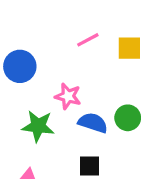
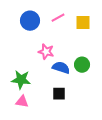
blue circle: (20, 66) -> (30, 21), moved
green star: (38, 126) -> (21, 80), moved

